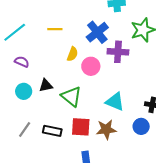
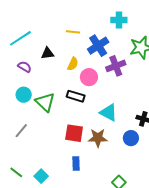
yellow line: (55, 29) -> (73, 32), moved
purple cross: (118, 52) -> (116, 66), turned -30
black triangle: (46, 85) -> (47, 53), moved
green triangle: (71, 96) -> (45, 102), moved
black rectangle: (52, 131) -> (76, 96), moved

